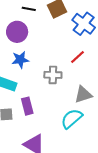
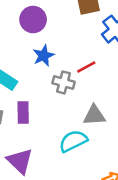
red line: (78, 57) -> (86, 67), moved
blue star: (20, 60) -> (43, 56), moved, turned -30

